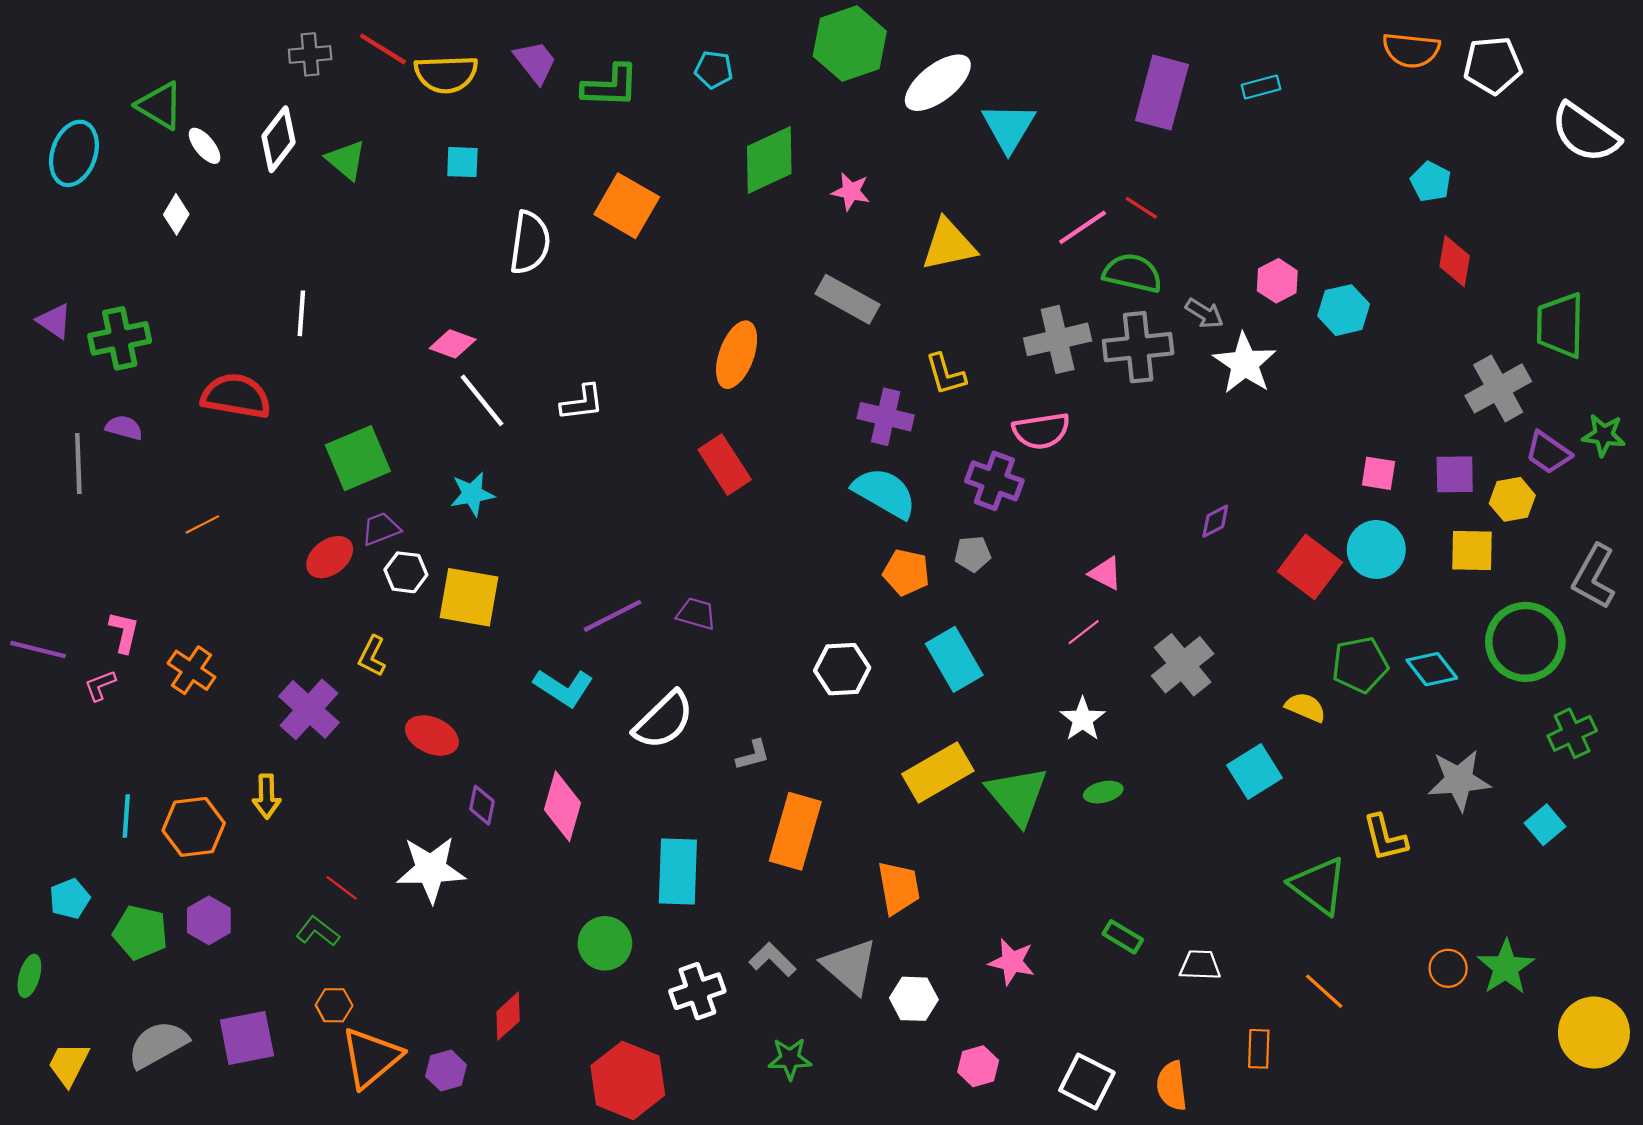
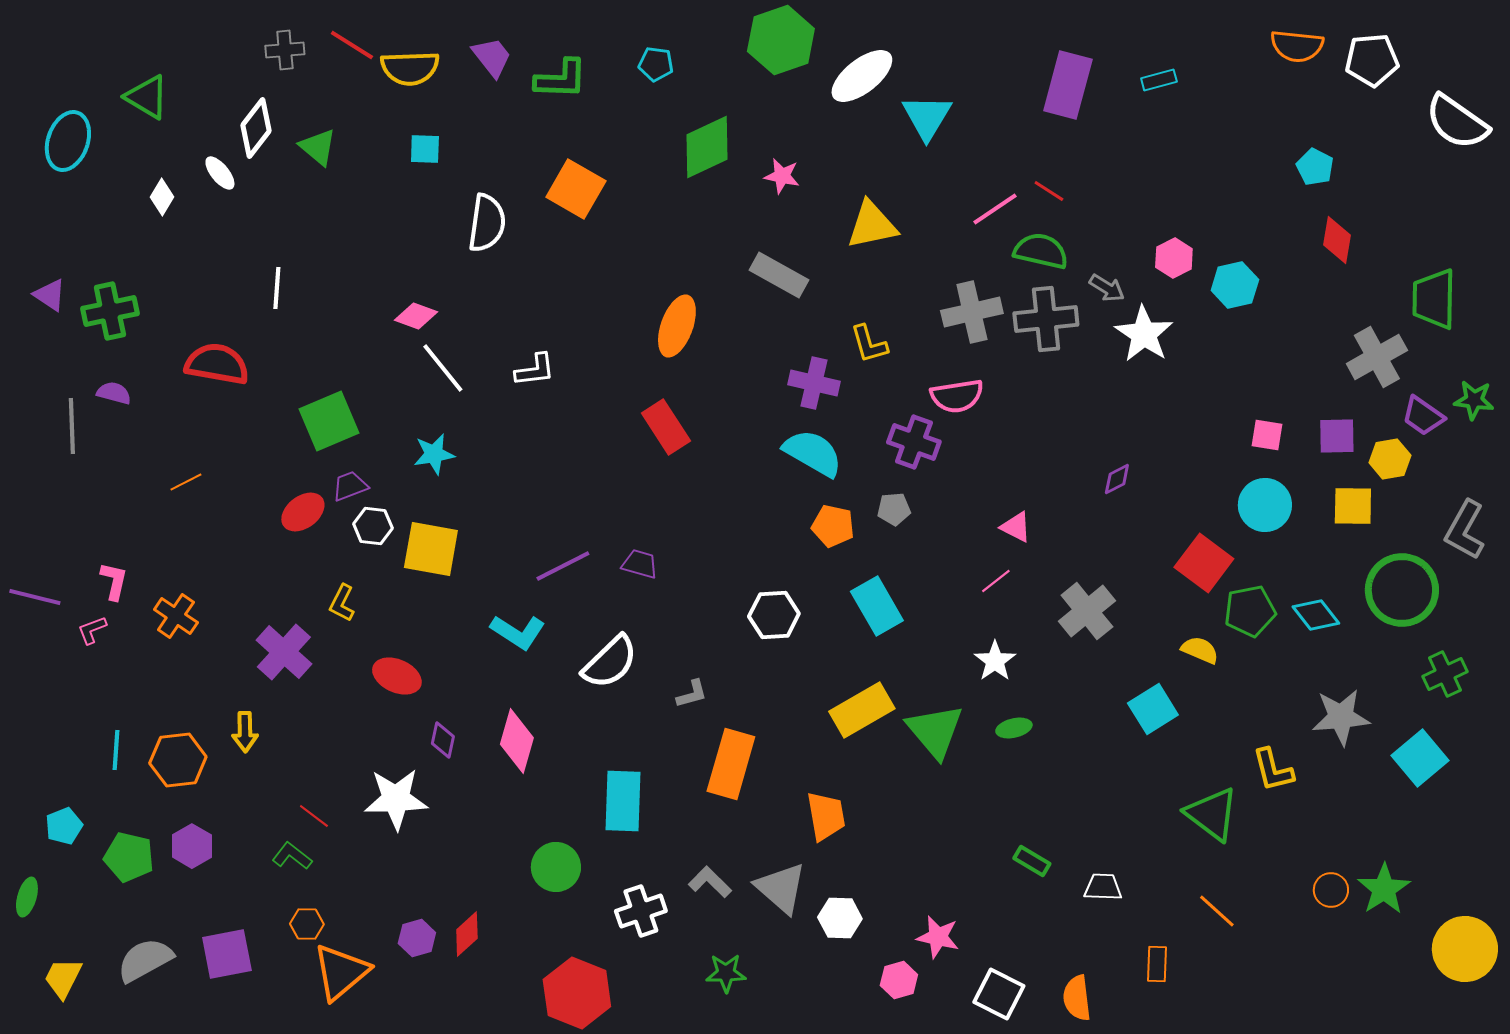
white ellipse: (205, 146) -> (220, 173), moved
red square: (1310, 567) -> (1204, 563), moved
cyan square: (1545, 825) -> (1420, 758), size x1.5
pink star: (1012, 962) -> (938, 937), moved
purple hexagon: (446, 1071) -> (417, 938), moved

